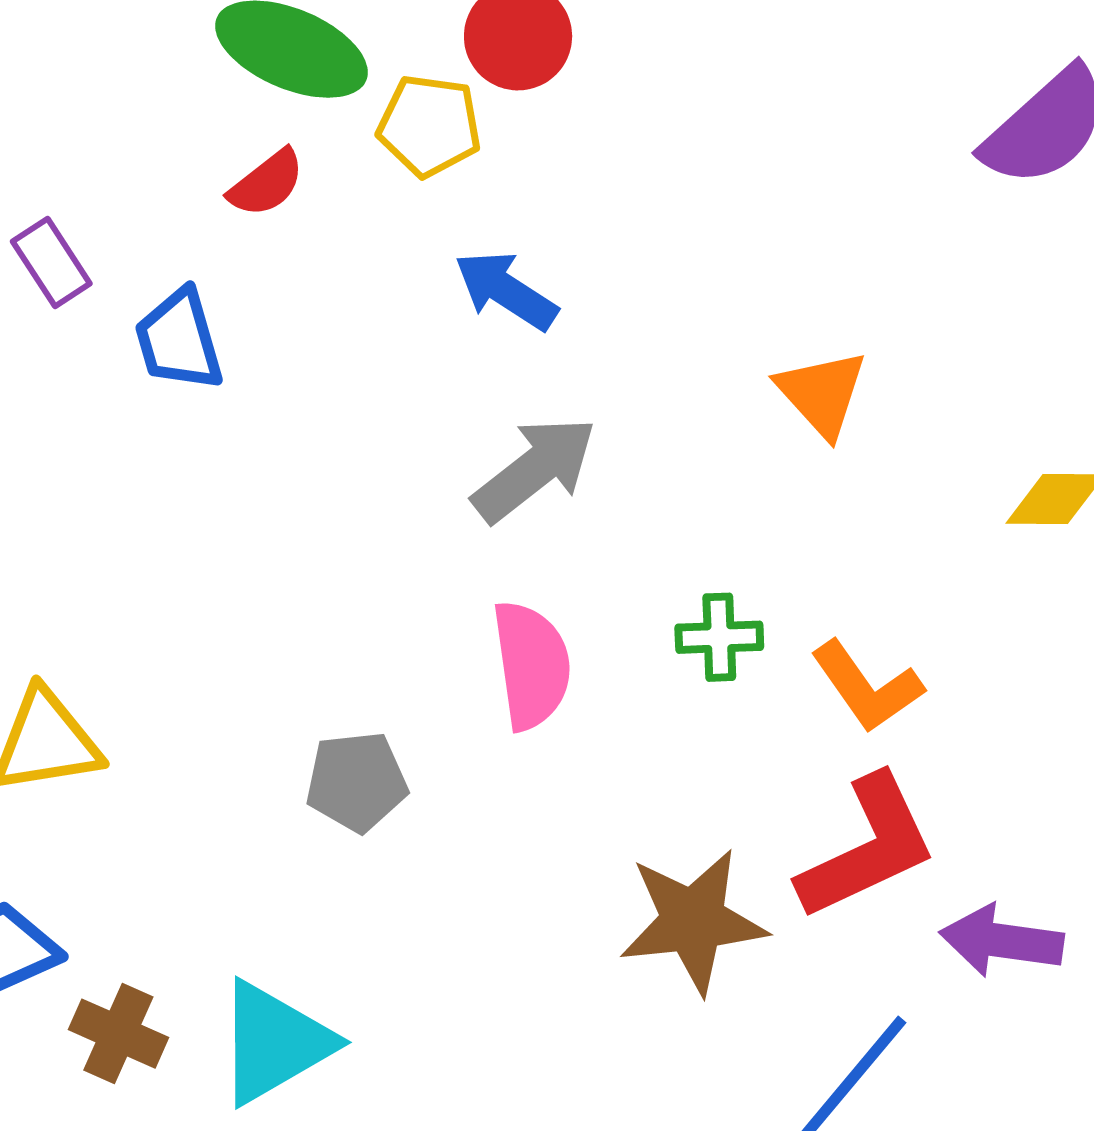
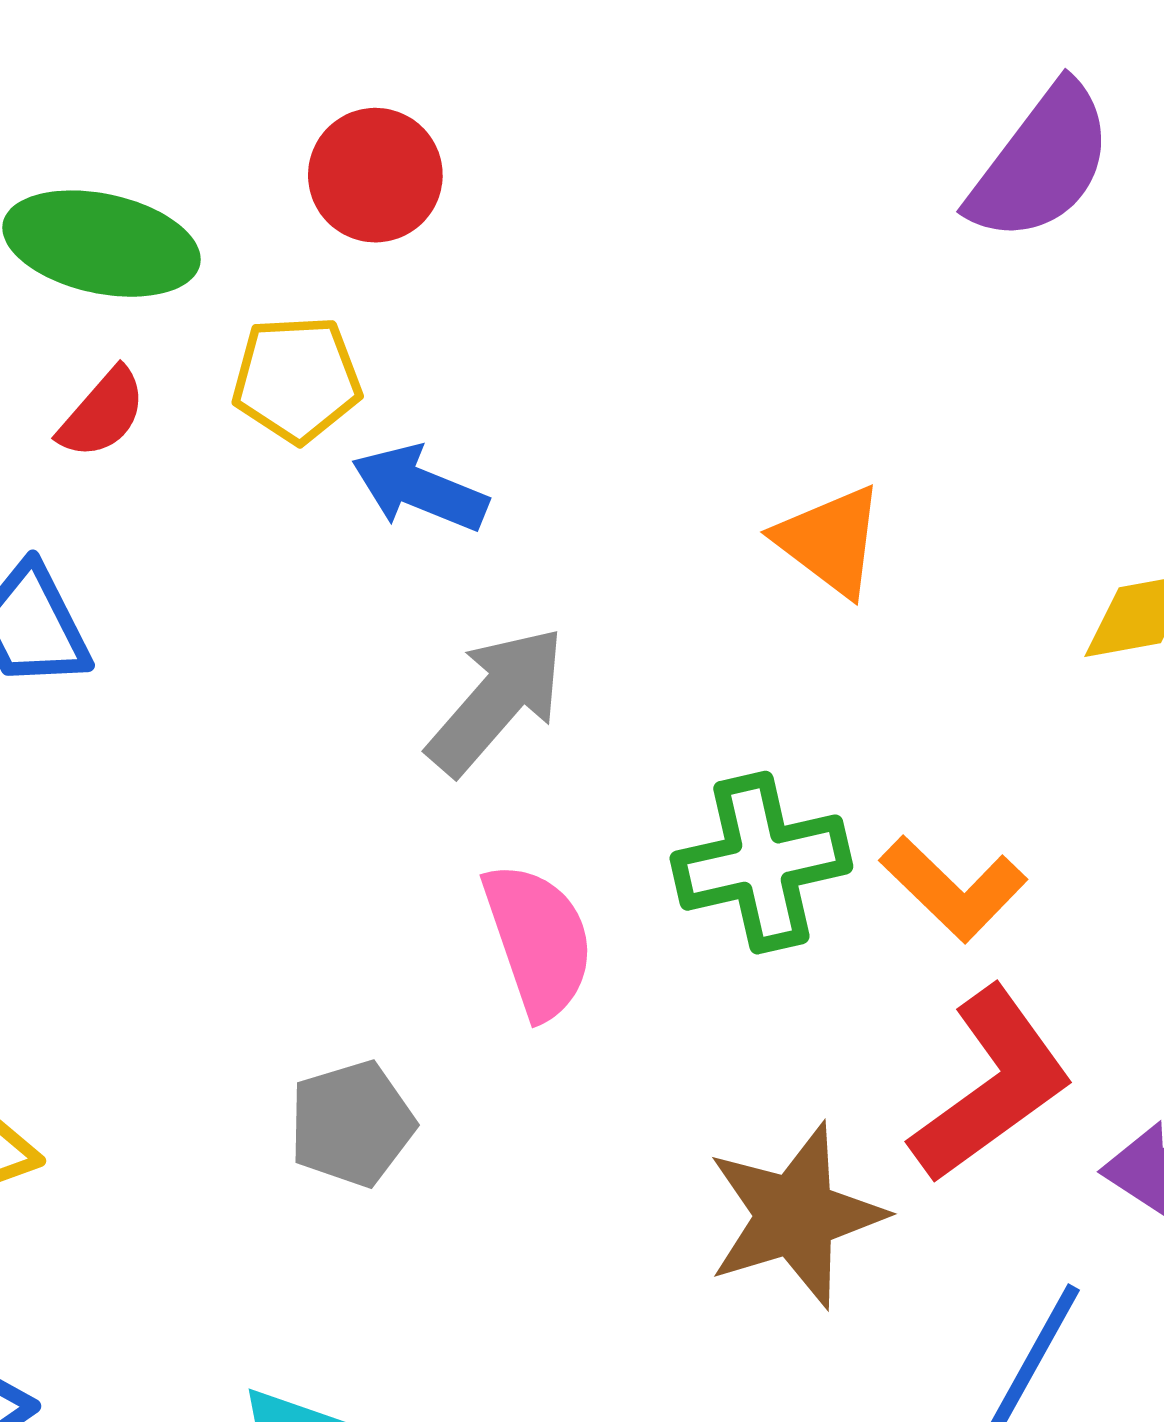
yellow pentagon: (429, 126) -> (297, 379), moved
green cross: (719, 637) -> (761, 863), size x1.6

